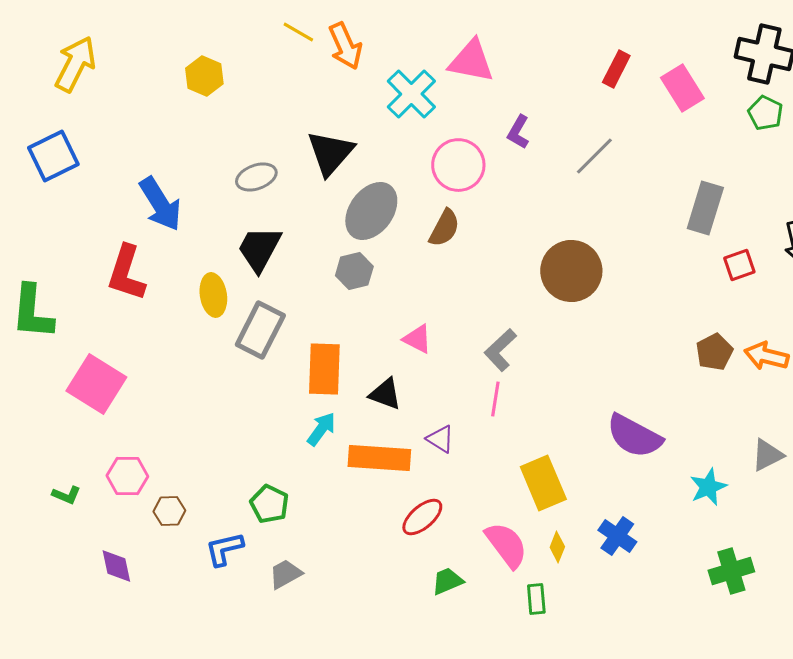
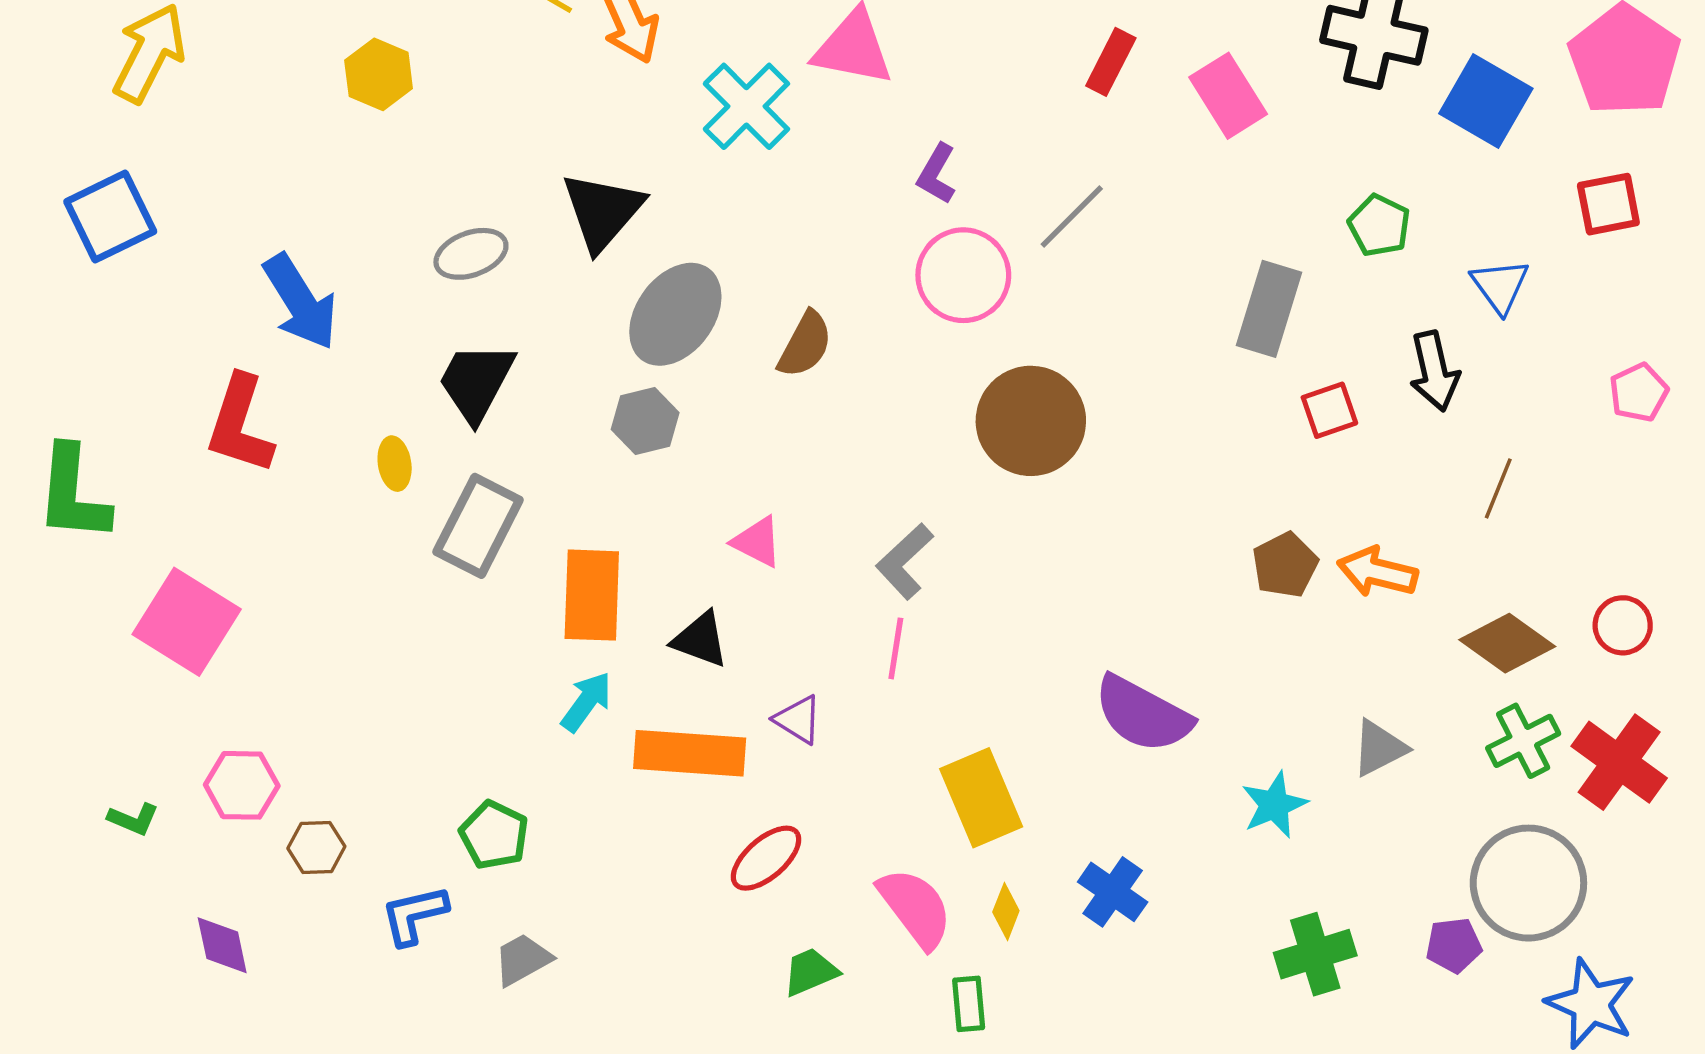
green pentagon: (765, 113) -> (1379, 225), moved
pink circle: (458, 165) -> (963, 275), moved
yellow ellipse: (213, 295) -> (395, 464), size x0.7

